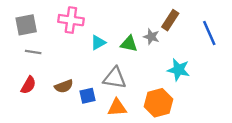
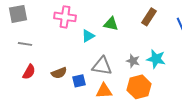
gray square: (26, 25) -> (18, 14), moved
gray star: (151, 37) -> (133, 61), moved
green triangle: (129, 44) -> (111, 24), moved
gray line: (33, 52) -> (25, 44), moved

